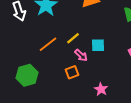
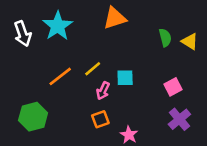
pink arrow: (81, 55) -> (103, 91), turned 72
orange square: (72, 72) -> (100, 119), moved

